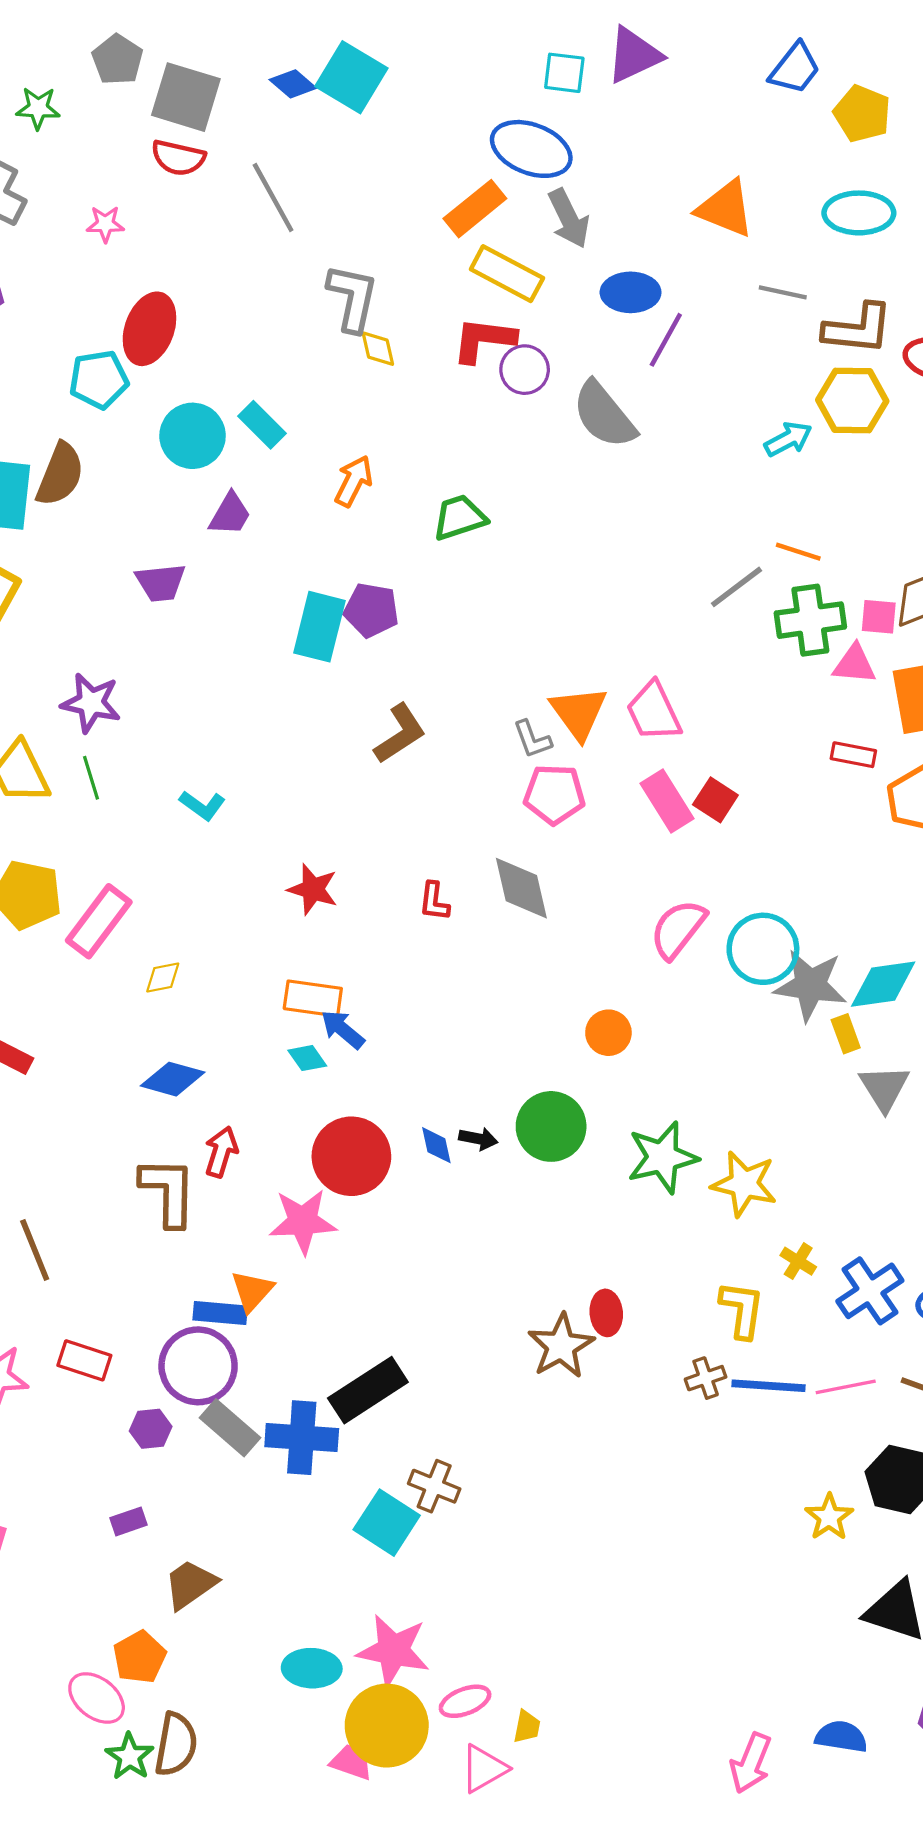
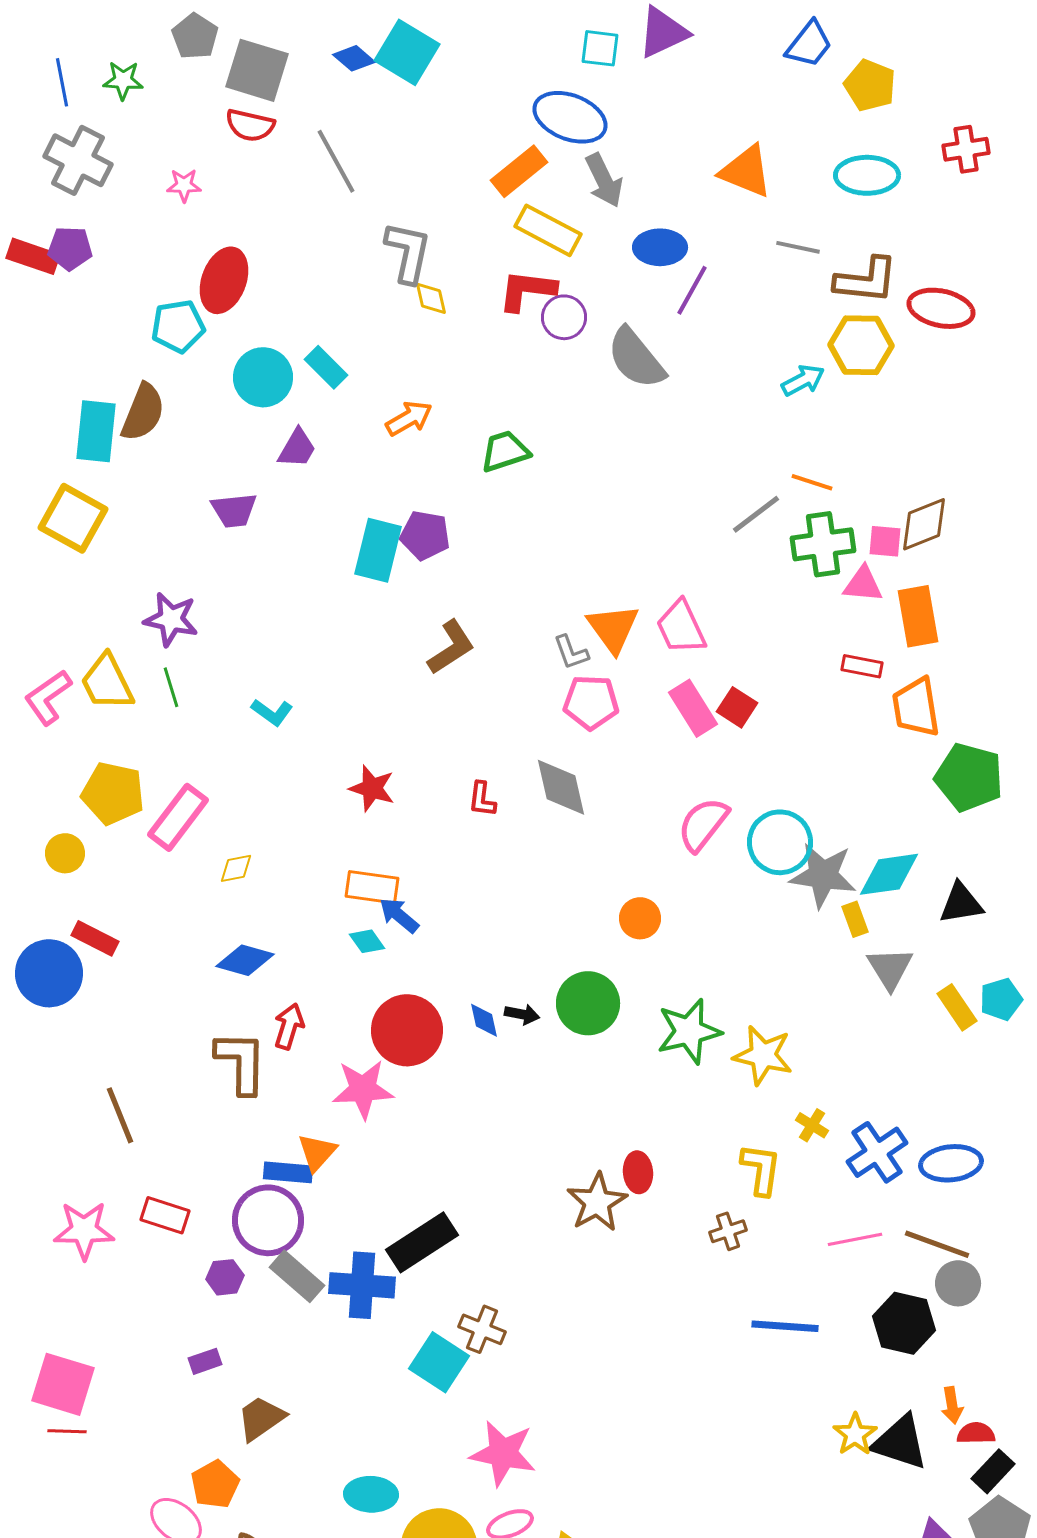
orange arrow: (354, 481) -> (409, 418), turned 33
blue line: (768, 1386) -> (785, 1326), moved
yellow star: (829, 1517) -> (855, 1434), moved
pink star: (393, 1651) -> (503, 1453), moved

